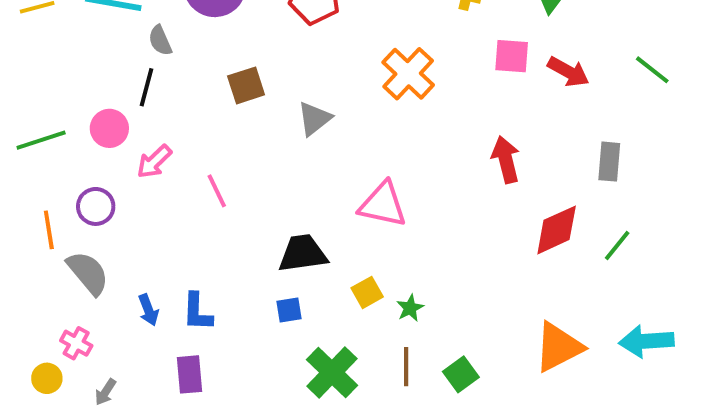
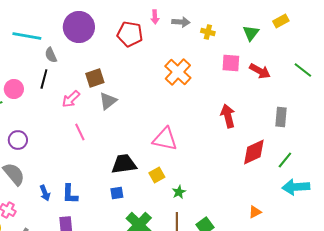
gray triangle: (314, 119) -> (108, 101), moved
pink circle: (109, 128) -> (14, 89), moved
pink arrow: (154, 162) -> (71, 99), moved
yellow square: (367, 292) -> (157, 175), moved
cyan arrow: (646, 341) -> (296, 187), moved
orange triangle: (559, 347) -> (255, 212), size x0.5

